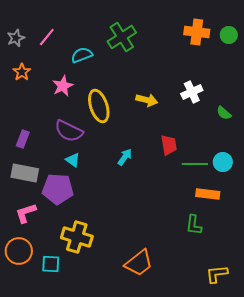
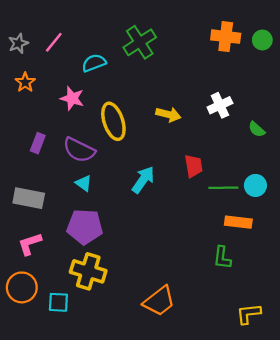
pink star: (63, 86) -> (72, 98), turned -30
purple rectangle: (23, 139) -> (38, 143), moved
cyan arrow: (125, 157) -> (143, 180), size x1.4
purple pentagon: (58, 189) -> (85, 227), moved

